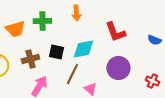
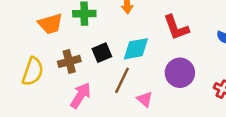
black square: (56, 52) -> (102, 53), turned -35

